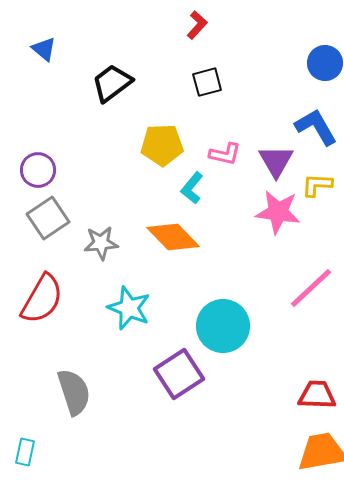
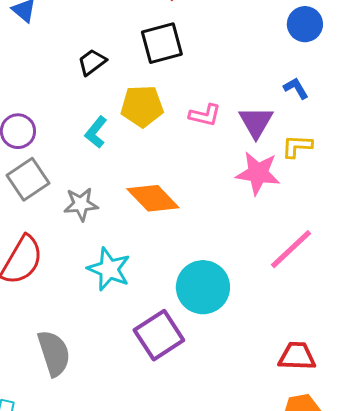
black square: (207, 82) -> (162, 43), moved, size x1.4
black trapezoid: (112, 83) -> (92, 62), moved, size x0.7
blue L-shape: (316, 127) -> (296, 88), size x0.6
cyan L-shape: (192, 188) -> (96, 132), moved

